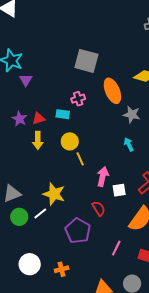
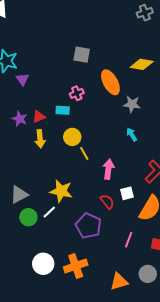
gray square: (86, 61) -> (82, 55), size x0.7
white square: (119, 190) -> (127, 193), moved
orange cross: (62, 269) -> (76, 266), size x1.6

